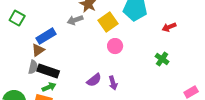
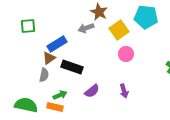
green square: (17, 18) -> (28, 26), turned -35
black rectangle: (48, 71) -> (72, 67), moved
purple semicircle: (94, 80) -> (92, 91), moved

